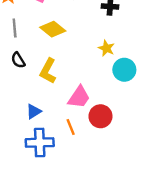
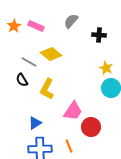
gray line: (15, 28) -> (29, 62), moved, turned -56
yellow star: (106, 48) -> (106, 68), moved
orange line: (71, 127) -> (69, 146), moved

